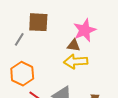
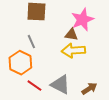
gray line: (19, 39) -> (31, 42), moved, turned -56

